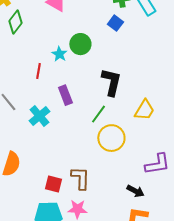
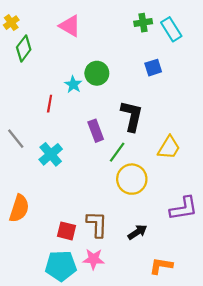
blue square: (115, 23) -> (153, 68), moved, turned 35
purple rectangle: (65, 95) -> (96, 131), moved
black arrow: (135, 191) -> (137, 232), moved, turned -60

